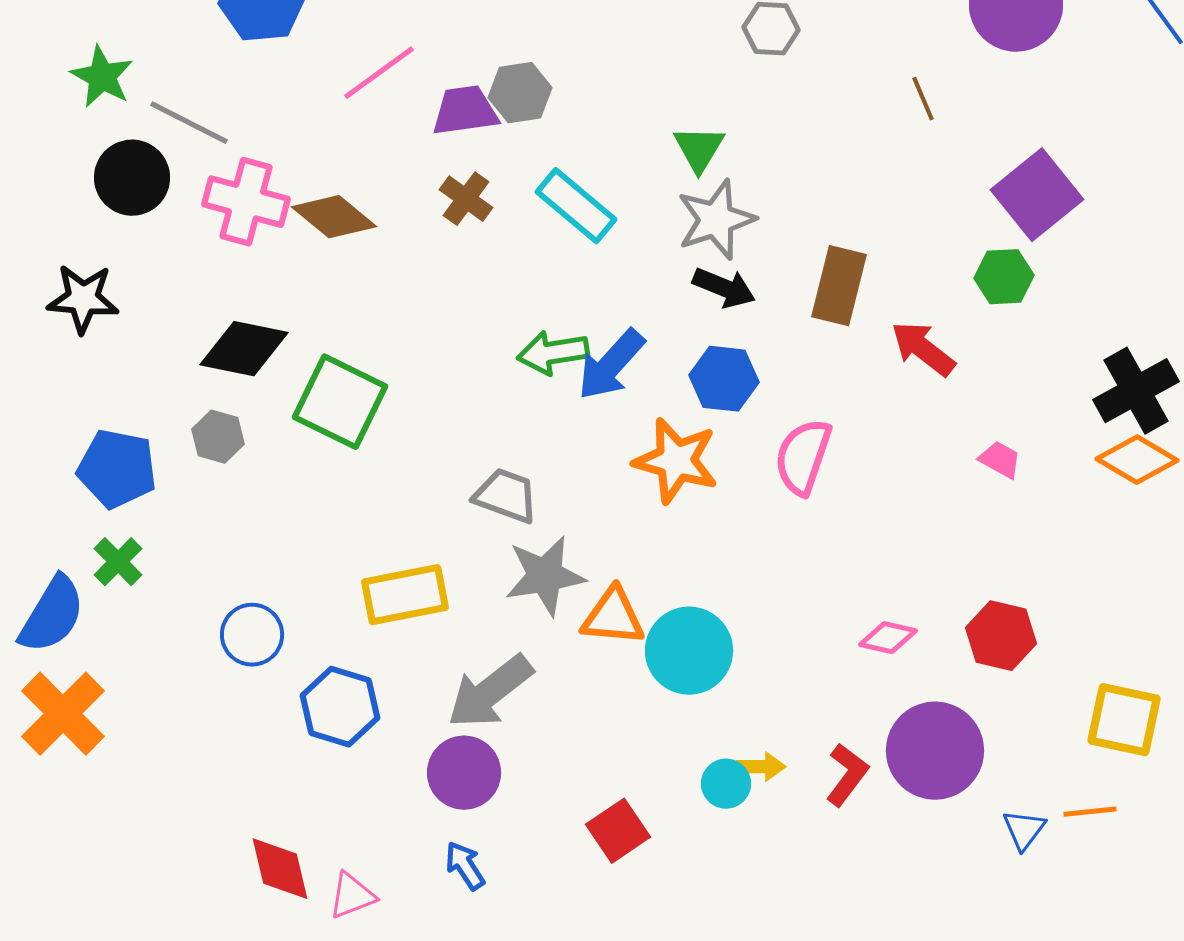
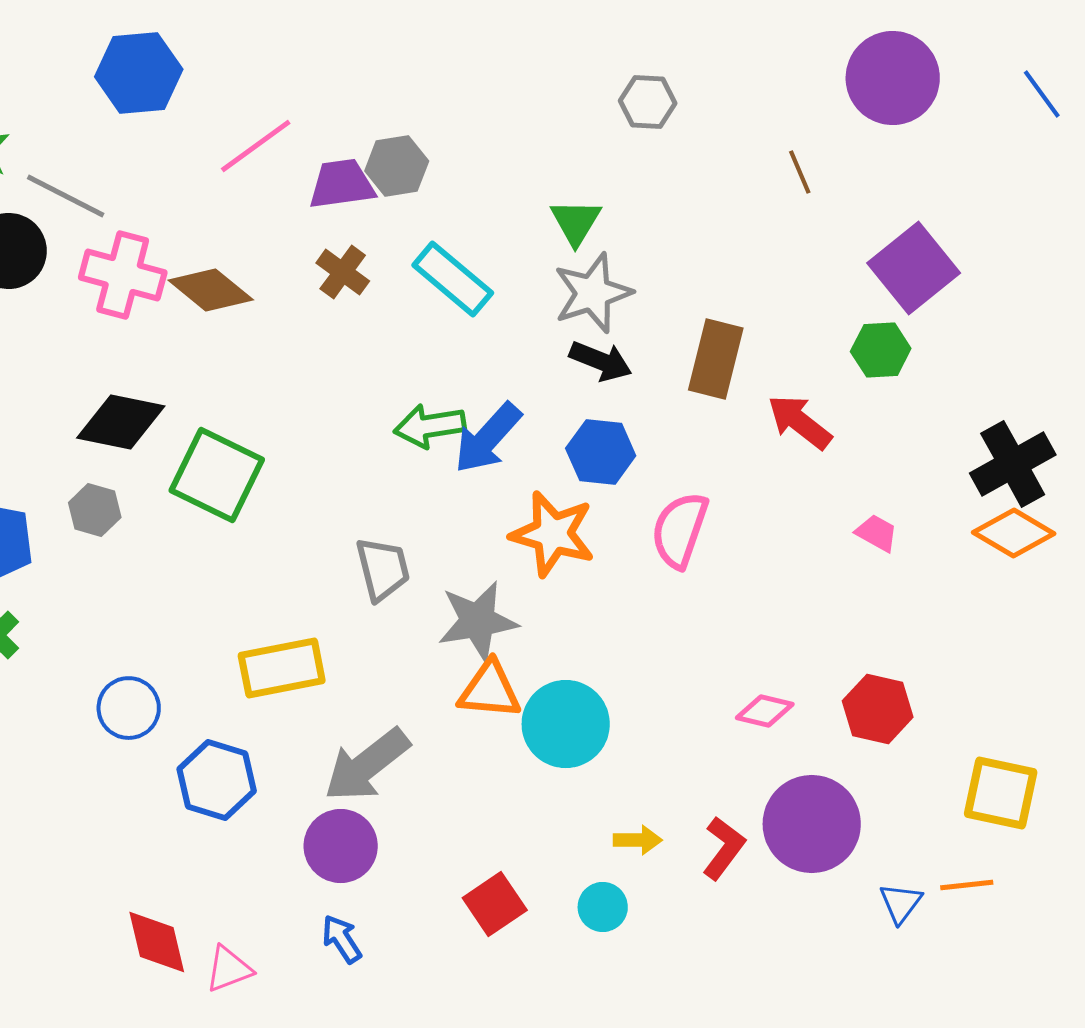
gray trapezoid: (506, 496) -> (383, 569), turned 56
gray star: (545, 576) -> (478, 621), moved
cyan circle: (726, 784) -> (603, 907), moved

